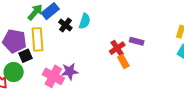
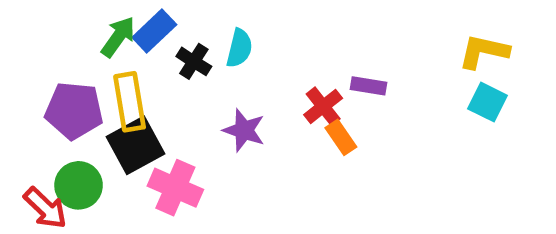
black square: (26, 56) -> (136, 145), moved, size x1.6
purple star: (70, 71) -> (244, 130), moved, turned 30

